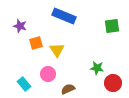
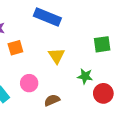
green square: (112, 26) -> (102, 44), moved
yellow triangle: (57, 50) -> (57, 56), moved

